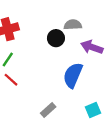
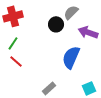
gray semicircle: (73, 25) -> (71, 12), turned -42

